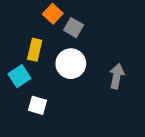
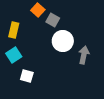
yellow rectangle: (35, 50) -> (14, 30), moved
white circle: (71, 64) -> (63, 41), moved

